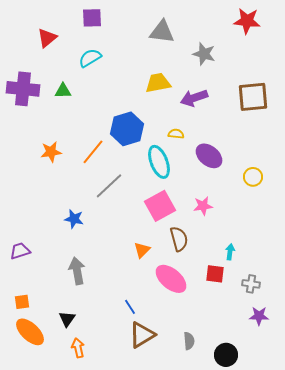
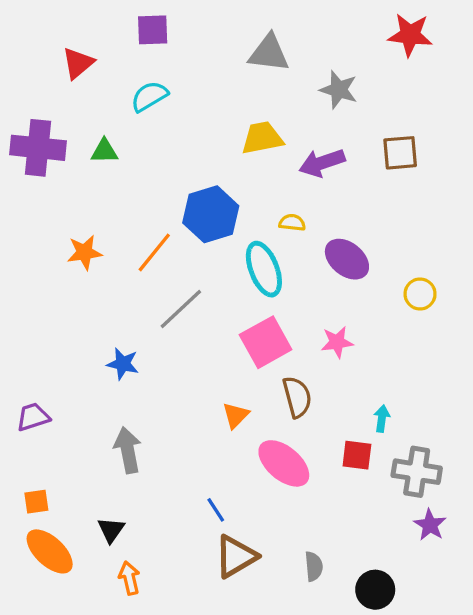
brown square: (253, 97) -> (400, 153), moved, size x0.7
gray cross: (251, 284) -> (417, 472), size x1.6
purple star: (259, 316) -> (430, 525), turned 30

